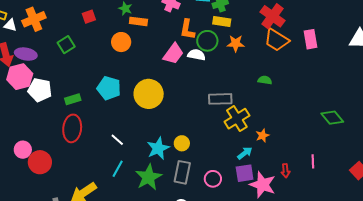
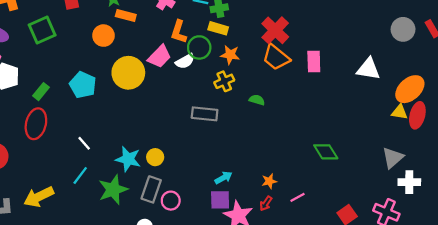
green square: (66, 45) -> (42, 30), size x1.4
white semicircle: (196, 55) -> (185, 61), turned 132
yellow circle: (149, 94) -> (128, 73), moved
green rectangle: (73, 99) -> (41, 92), turned -42
yellow cross: (237, 119) -> (224, 81), moved, size x0.7
orange star: (262, 136) -> (269, 181), moved
cyan star: (158, 148) -> (128, 159), turned 30
pink line: (313, 161) -> (298, 197), turned 56
red arrow: (285, 171) -> (266, 203), turned 32
pink circle: (213, 179) -> (171, 201), moved

